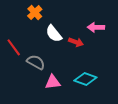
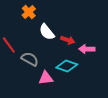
pink arrow: (96, 27) -> (87, 49), moved
cyan diamond: (85, 79) -> (67, 66), moved

